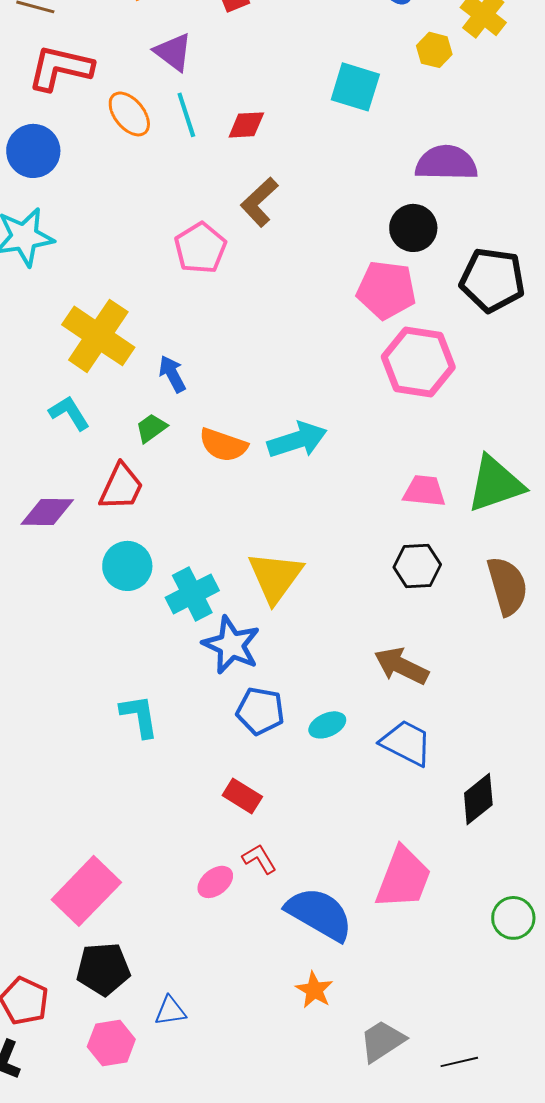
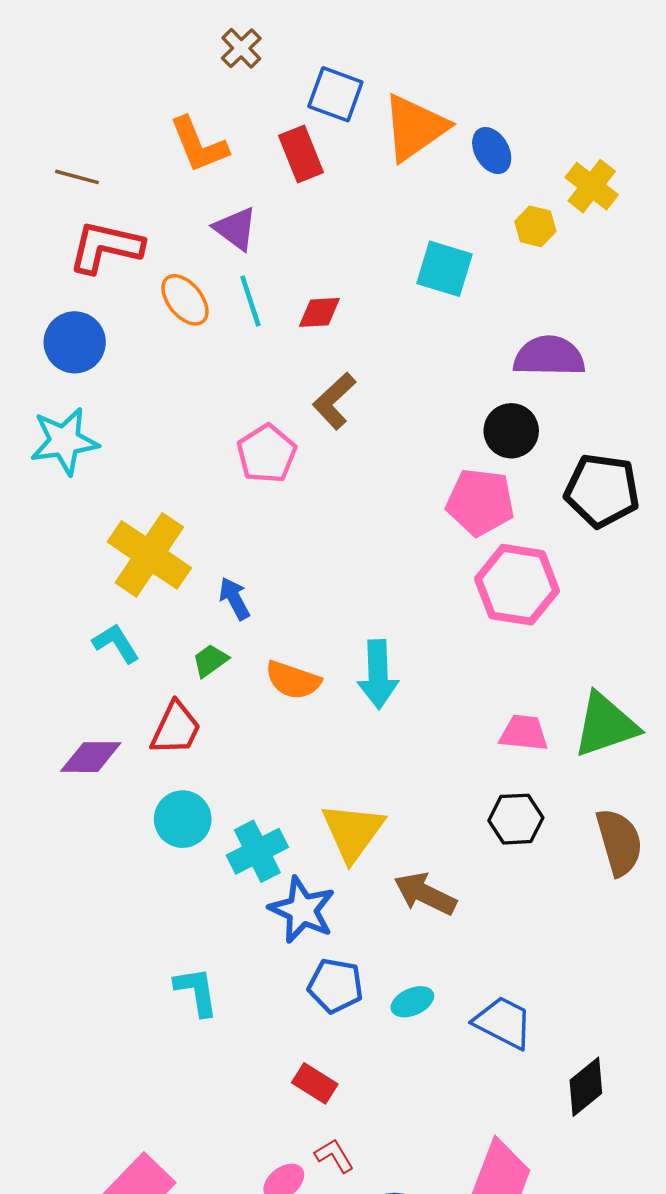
cyan arrow: (297, 440) -> (378, 674), turned 106
brown arrow: (401, 666) -> (425, 894), moved

